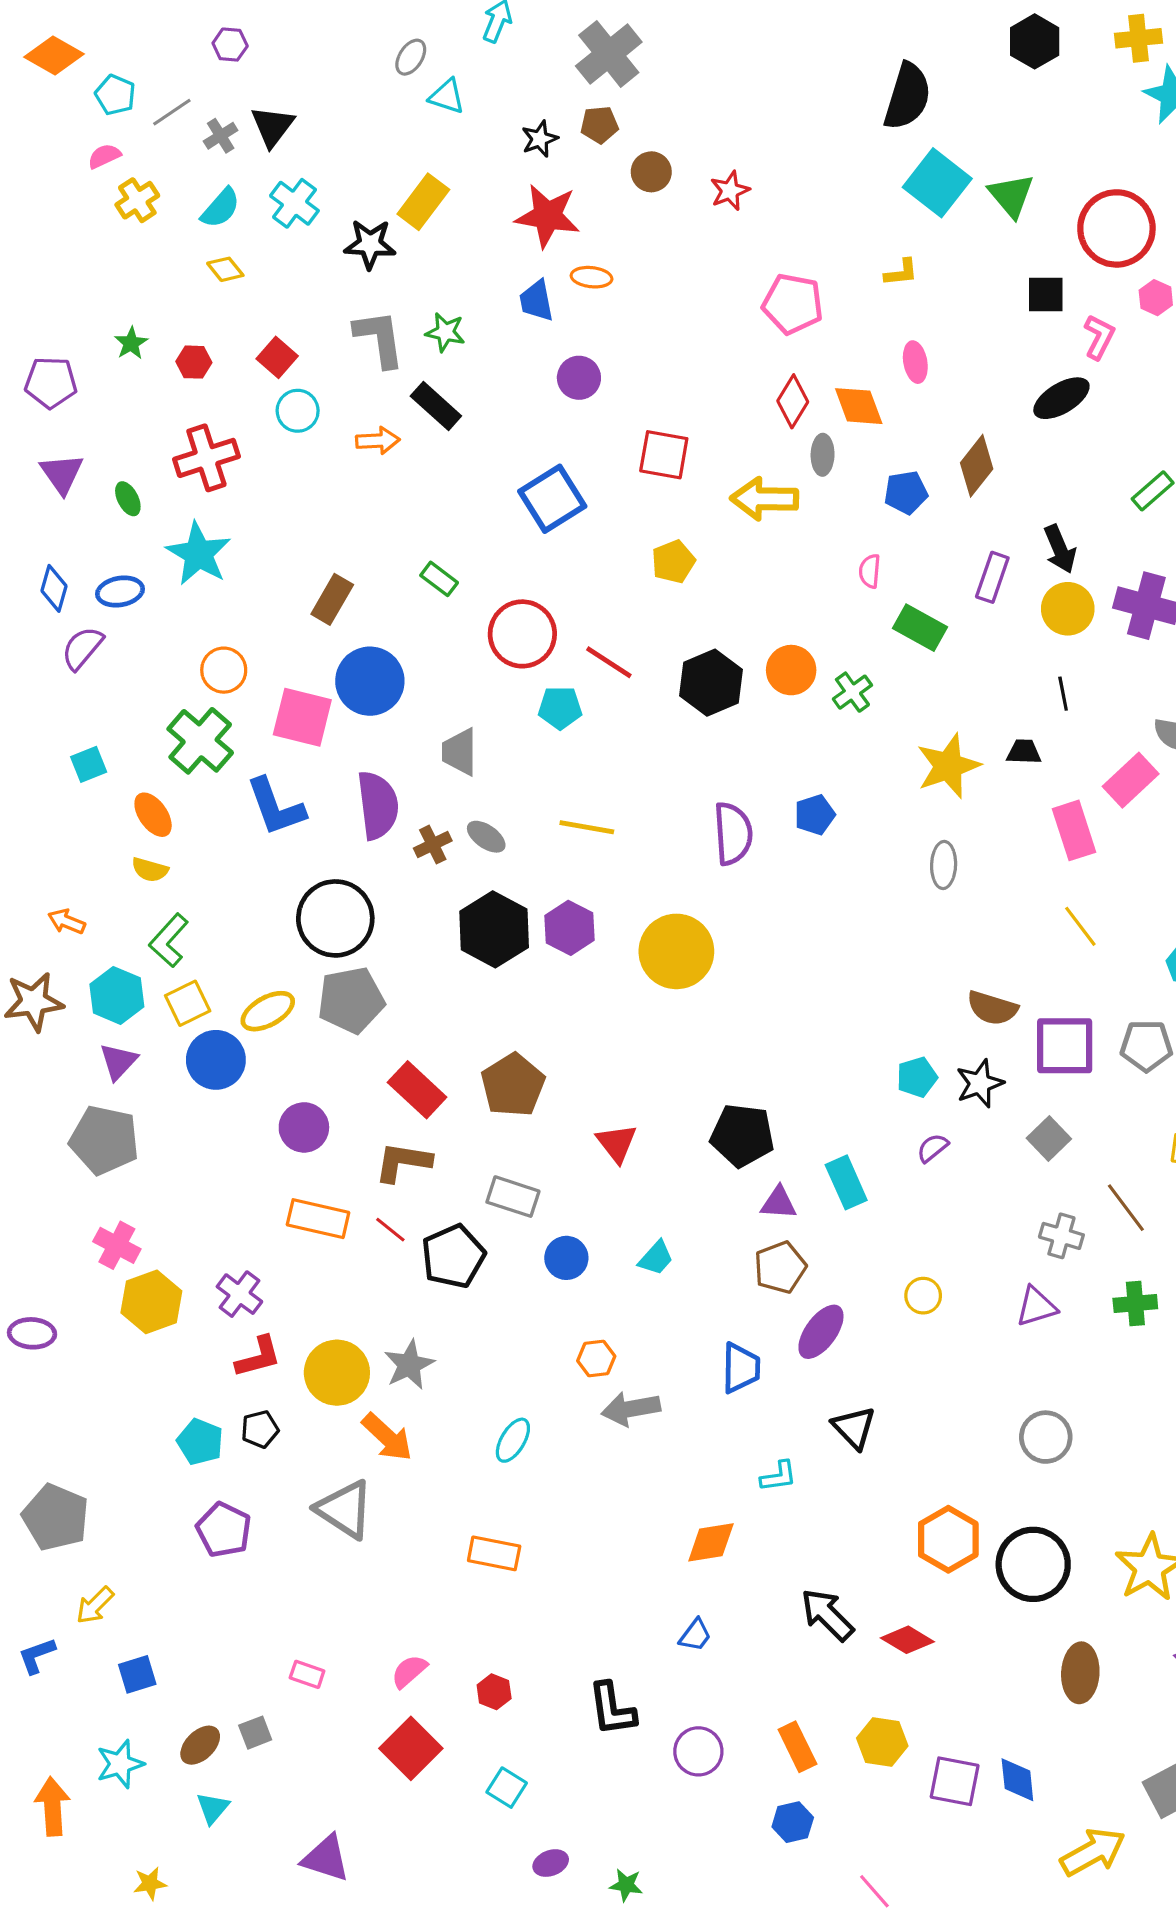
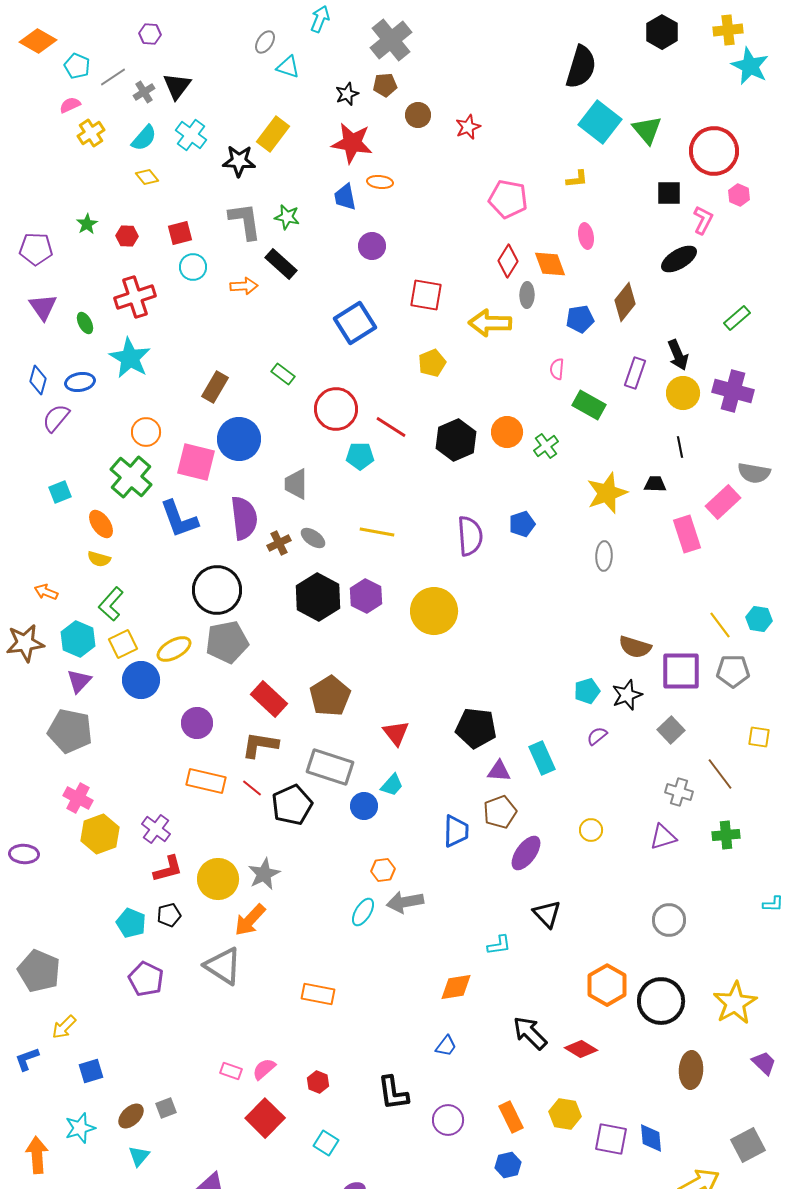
red square: (277, 357) -> (180, 233), turned 35
yellow line: (1080, 926) -> (720, 625), moved
gray rectangle: (513, 1197) -> (330, 767), size x1.4
cyan trapezoid: (656, 1258) -> (392, 785), moved
blue trapezoid: (741, 1368) -> (456, 831), moved
orange arrow: (387, 1437) -> (250, 920), turned 90
cyan ellipse: (513, 1440) -> (363, 912), moved
pink rectangle: (307, 1674) -> (231, 1071), moved

